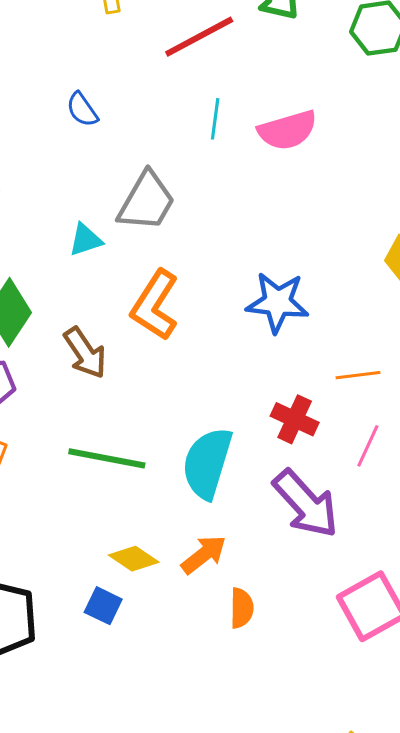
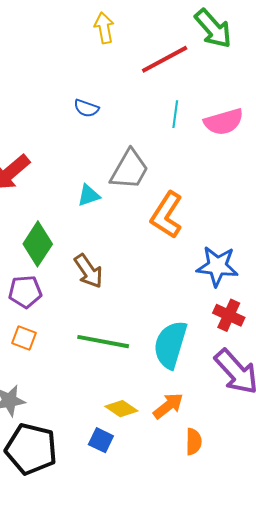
blue semicircle: (82, 110) -> (86, 108), turned -35
blue star: (277, 302) -> (217, 266), moved
orange L-shape: (155, 305) -> (167, 215), moved

